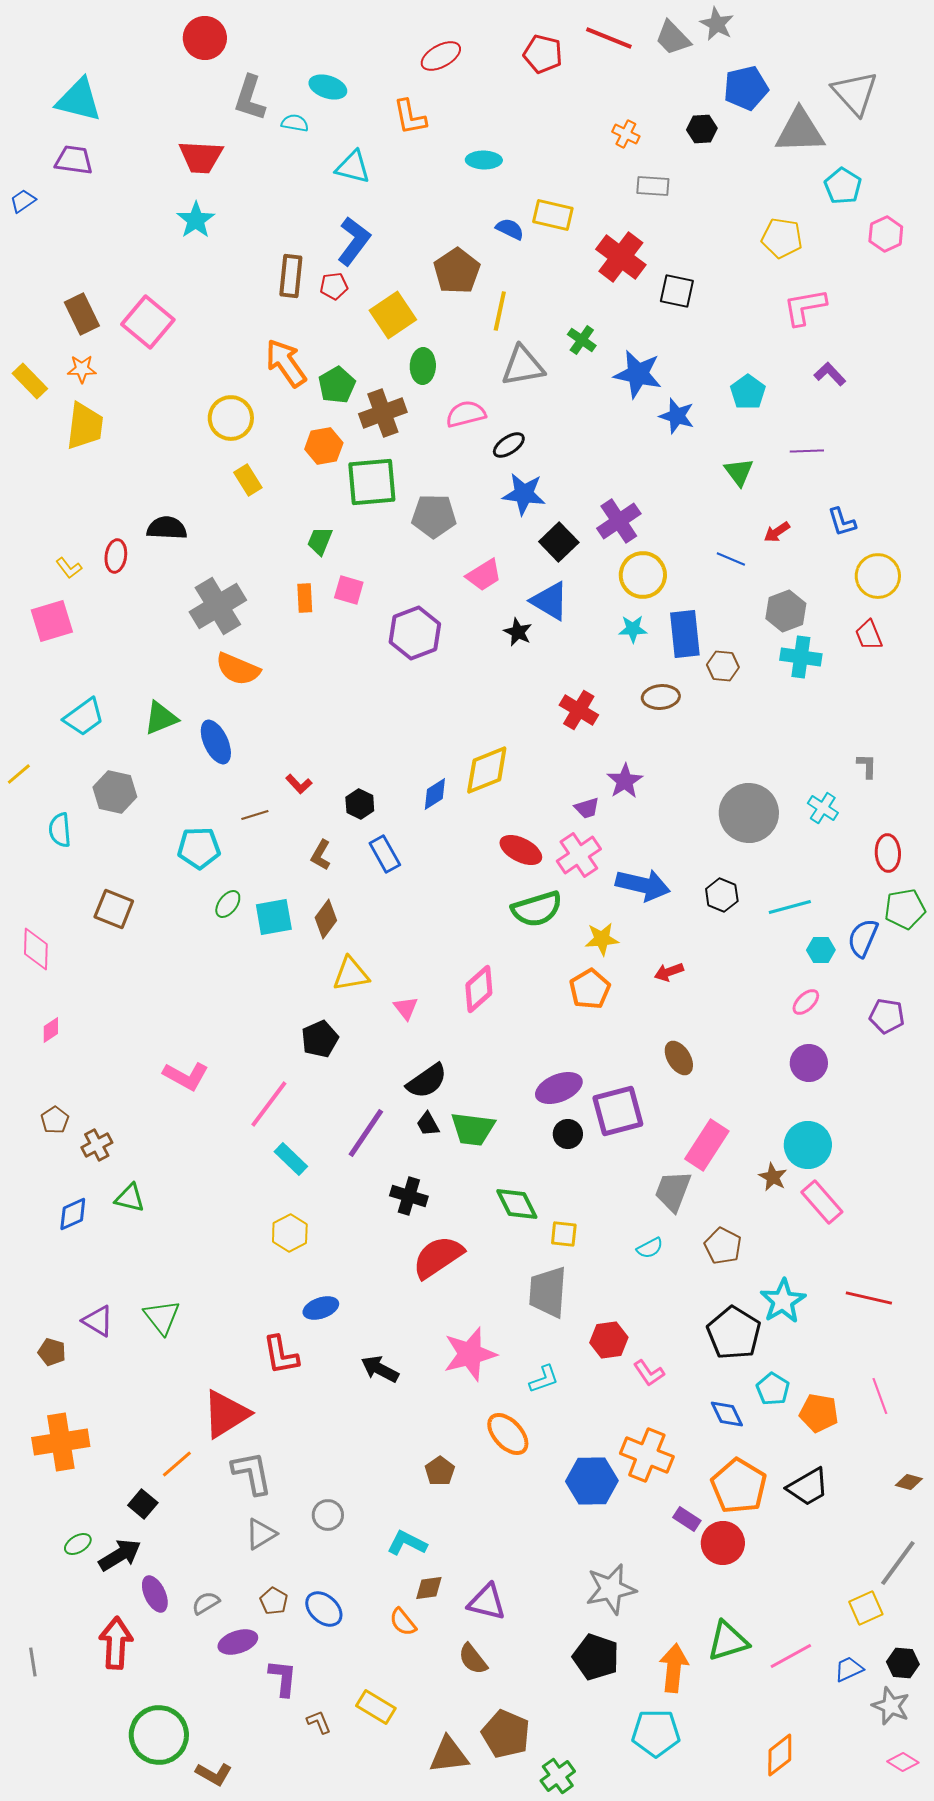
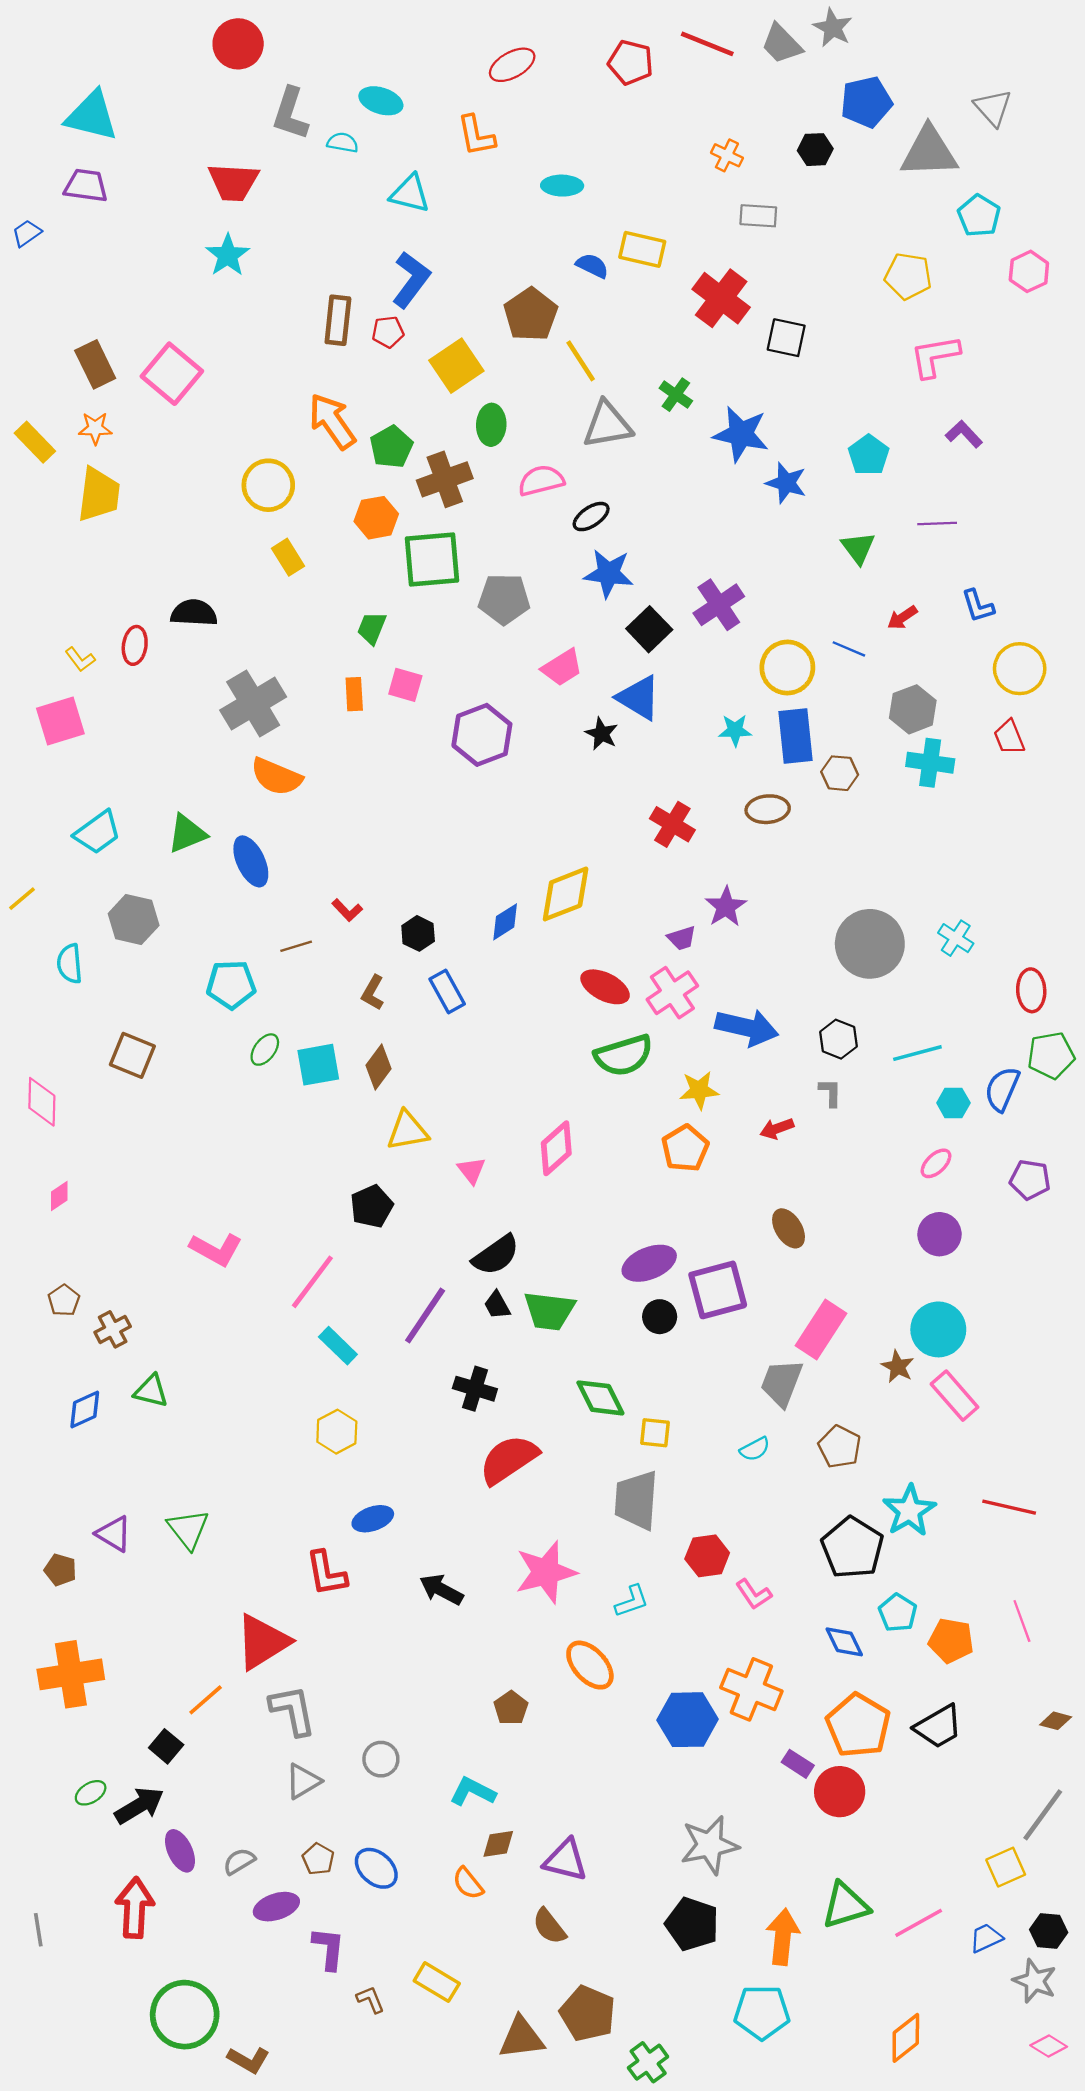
gray triangle: (855, 93) -> (993, 108), size x0.7
yellow line: (500, 311) -> (581, 361), turned -45
yellow circle: (643, 575) -> (787, 667), moved
gray L-shape: (867, 766) -> (830, 1093), moved

